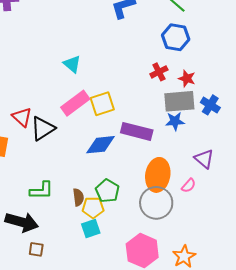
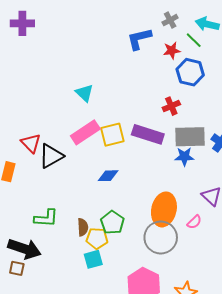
red star: (187, 78) -> (172, 50), moved, turned -30
purple rectangle: (137, 131) -> (148, 134), moved
blue diamond: (100, 145) -> (108, 176), size x0.7
brown square: (36, 249) -> (17, 268), moved

